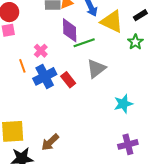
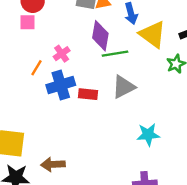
orange line: (22, 66) -> (37, 68), turned 40
red rectangle: (68, 80) -> (88, 94), turned -56
brown arrow: (50, 142) -> (53, 164), turned 30

